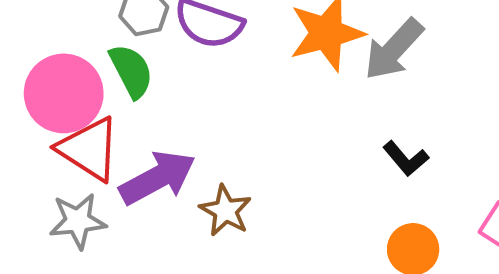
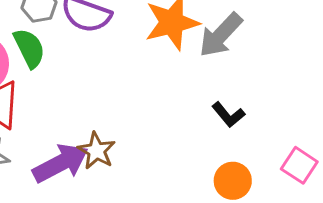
purple arrow: (157, 178) -> (61, 163), moved

